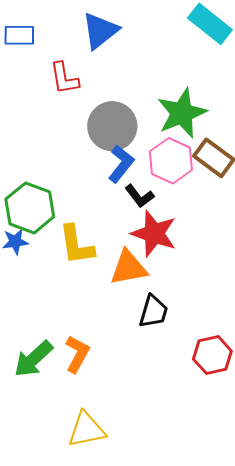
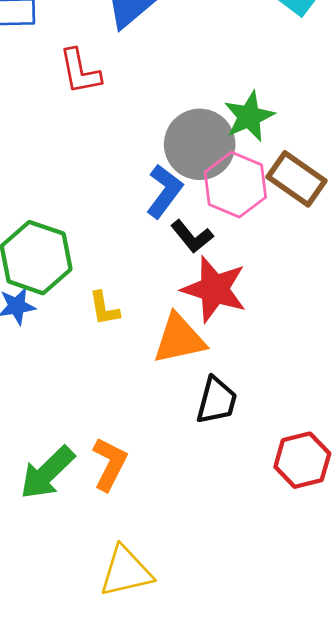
green star: (182, 113) -> (249, 116), size x0.7
gray circle: (112, 126) -> (200, 144), moved
yellow L-shape: (76, 245) -> (104, 308), size x0.6

